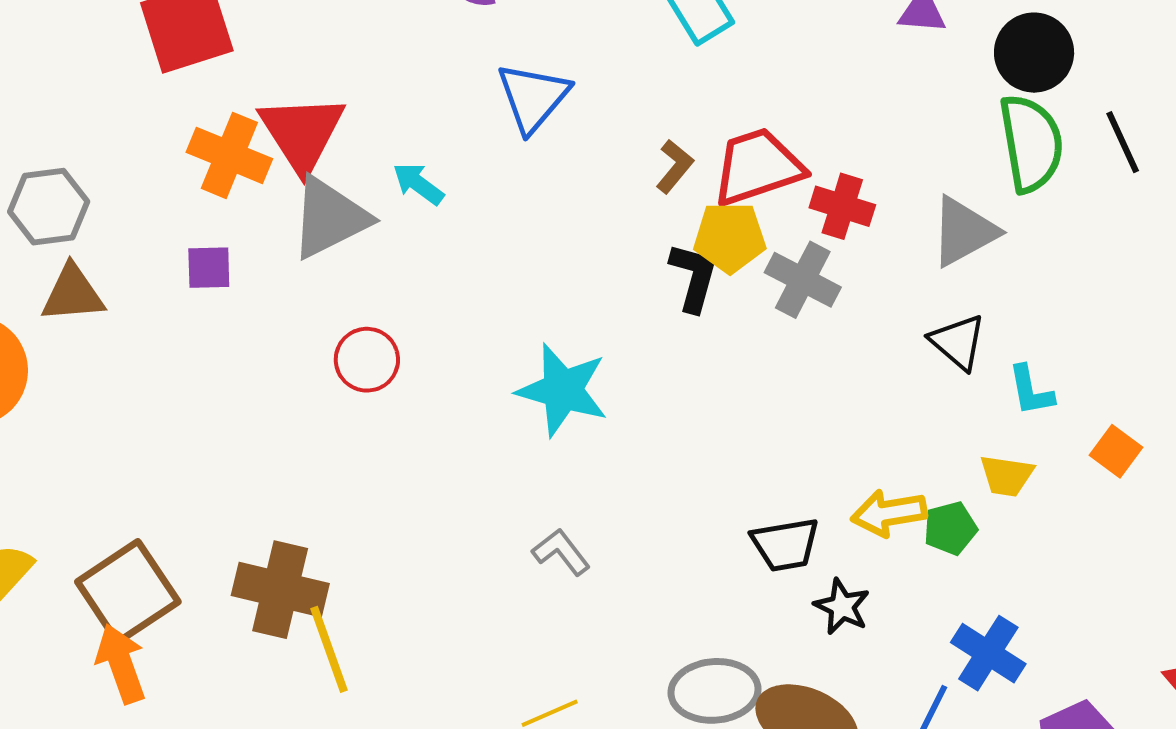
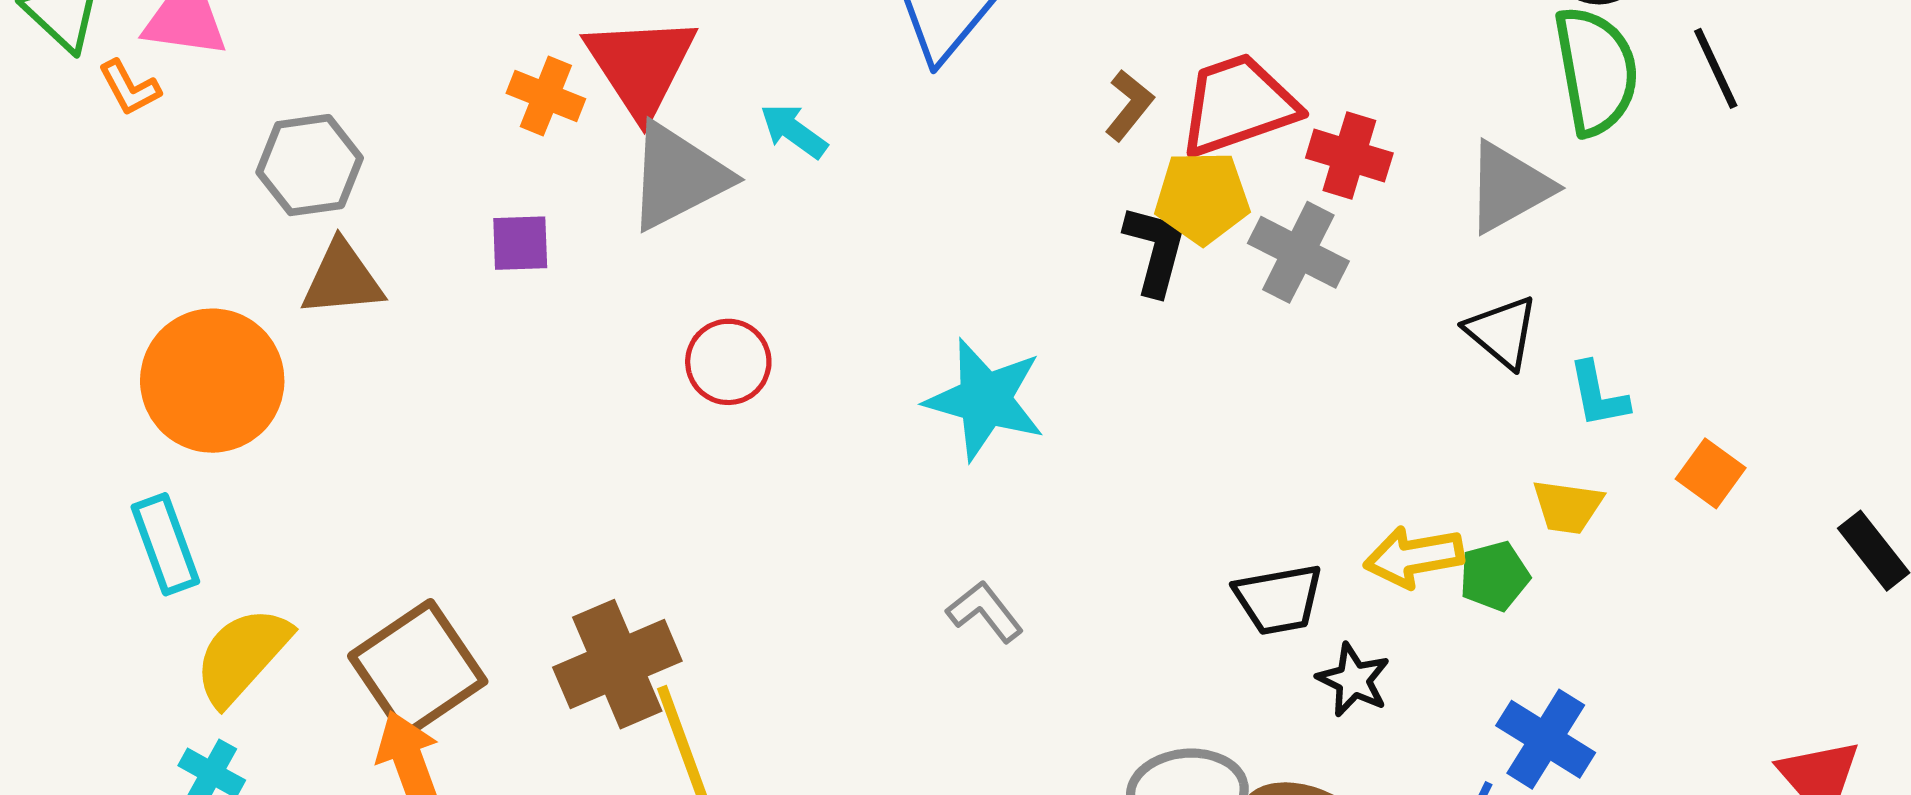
orange cross: (229, 155) -> (546, 96), size x0.7
brown cross: (280, 590) -> (617, 664), turned -36

